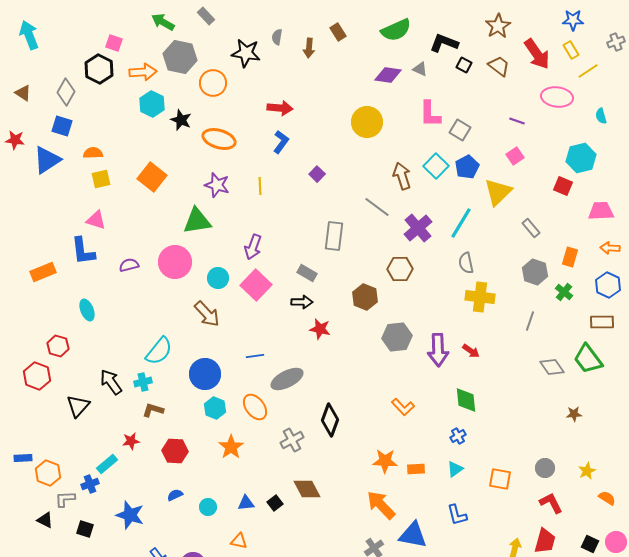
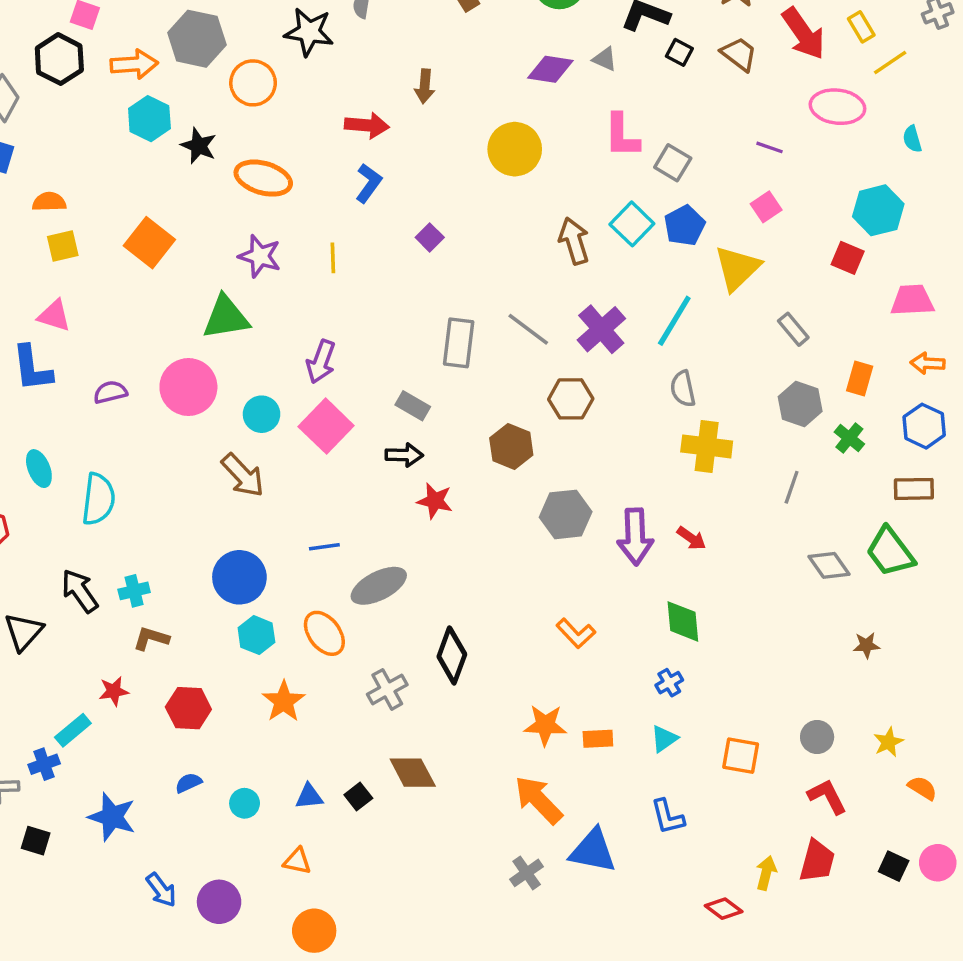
brown arrow: (309, 48) -> (425, 86), moved
gray line: (377, 207) -> (528, 329), moved
cyan semicircle: (159, 351) -> (98, 499), moved, turned -32

